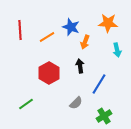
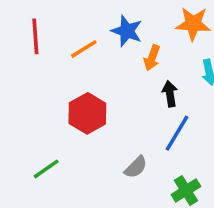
black arrow: (80, 66) -> (170, 94), moved

